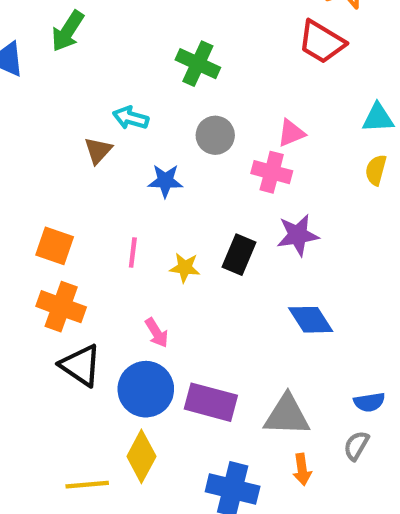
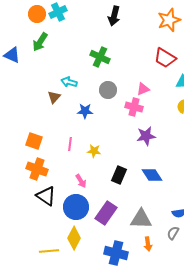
red trapezoid: (322, 42) -> (165, 58), moved
black rectangle: (239, 255) -> (119, 175), moved
purple rectangle: (211, 402) -> (106, 213), turned -70

